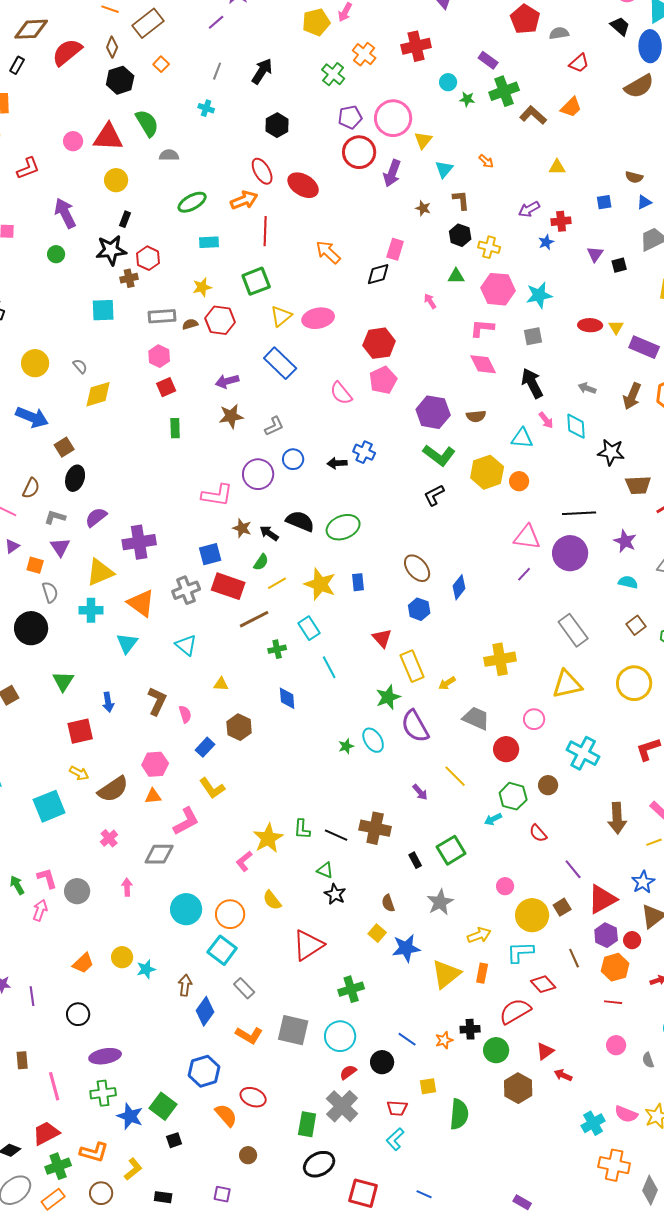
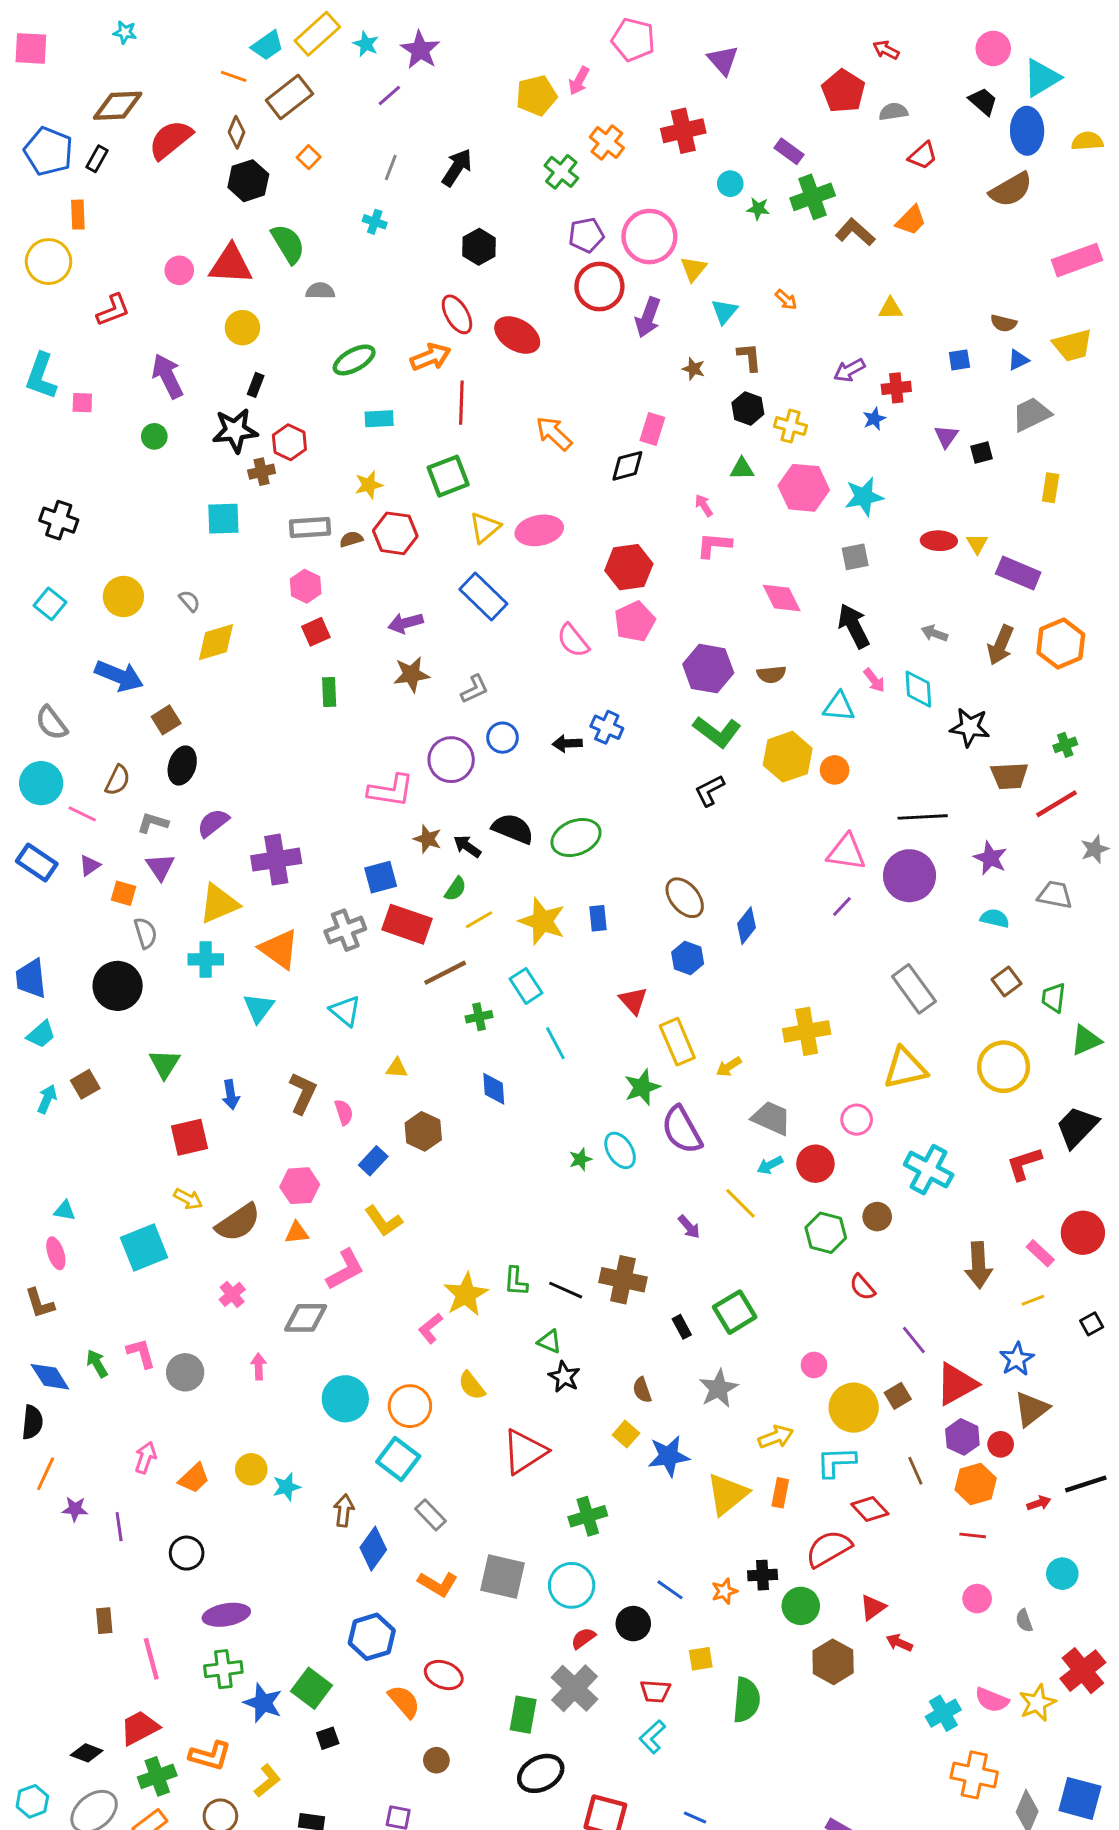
pink L-shape: (482, 328) -> (714, 545), moved
cyan arrow: (493, 819) -> (770, 1165), moved
pink arrow: (40, 910) -> (145, 1458), moved

